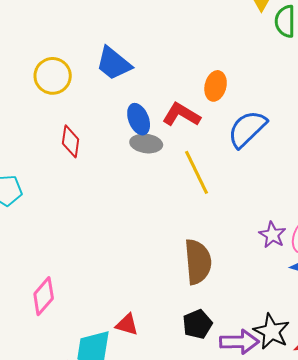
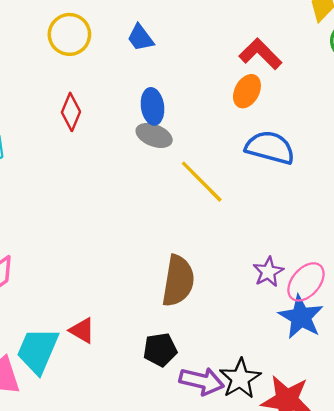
blue trapezoid: (114, 63) -> (140, 38), size x0.7
red L-shape: (181, 115) -> (260, 54), moved
blue semicircle: (247, 129) -> (270, 148), turned 45
yellow line: (196, 172) -> (202, 182), turned -33

